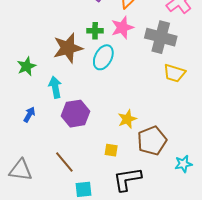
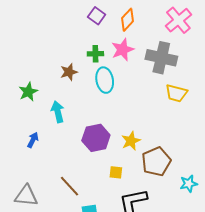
brown star: (68, 48) -> (69, 72), size x0.6
cyan ellipse: (103, 57) -> (105, 80), turned -35
purple hexagon: (76, 114) -> (96, 138), moved

